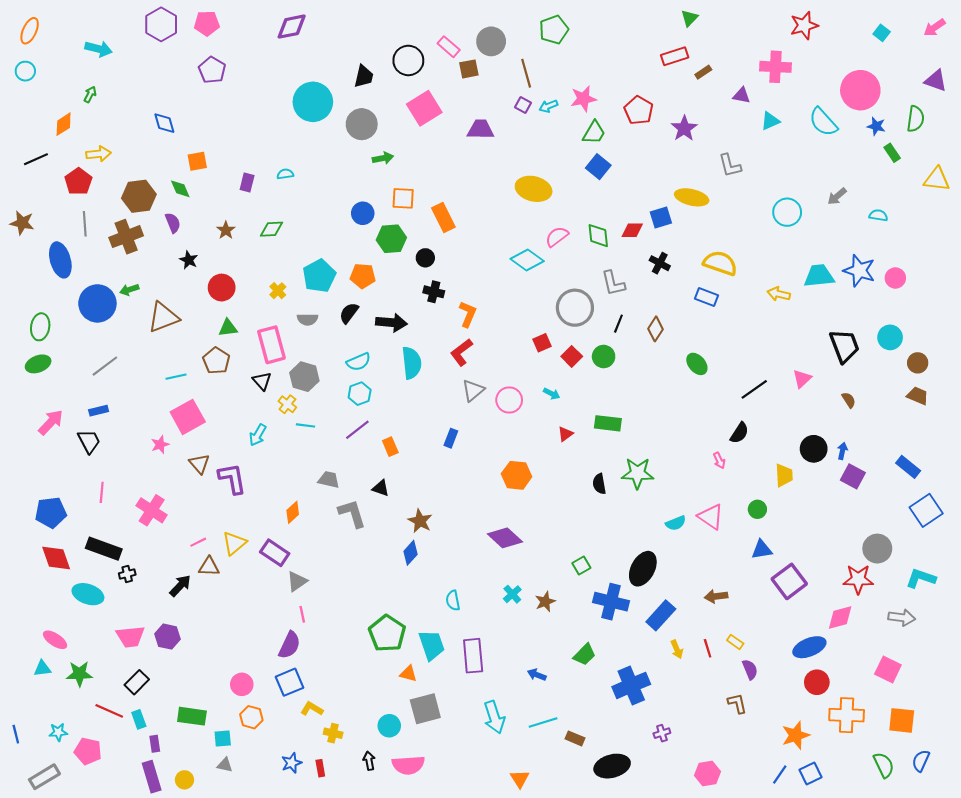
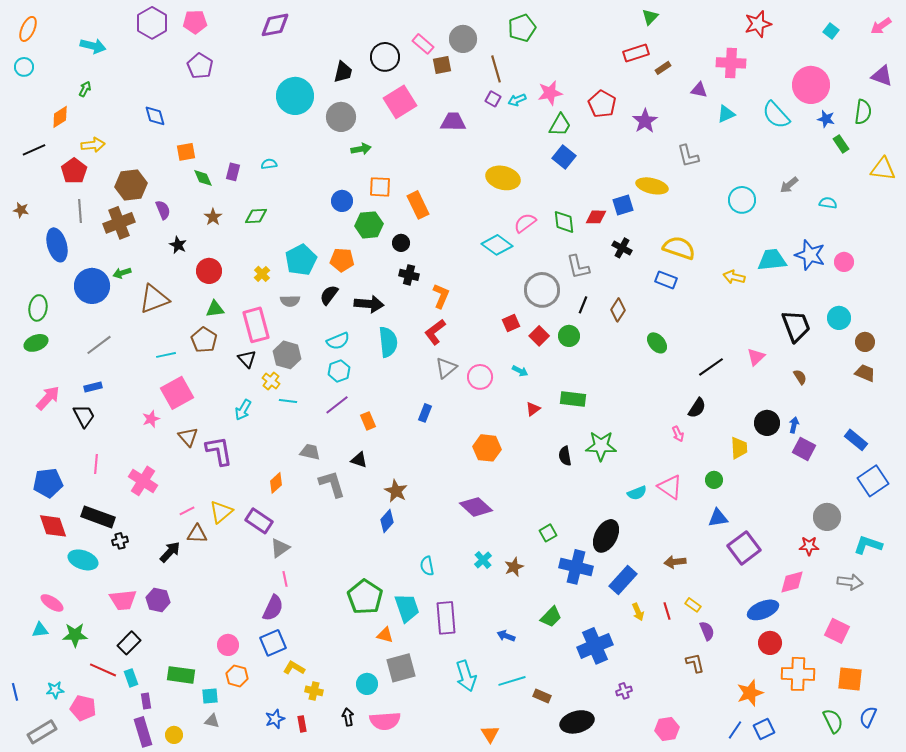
green diamond: (180, 189) -> (203, 178), moved
brown star: (22, 223) -> (21, 210), size x0.7
red star: (858, 579) -> (809, 546), size x0.7

